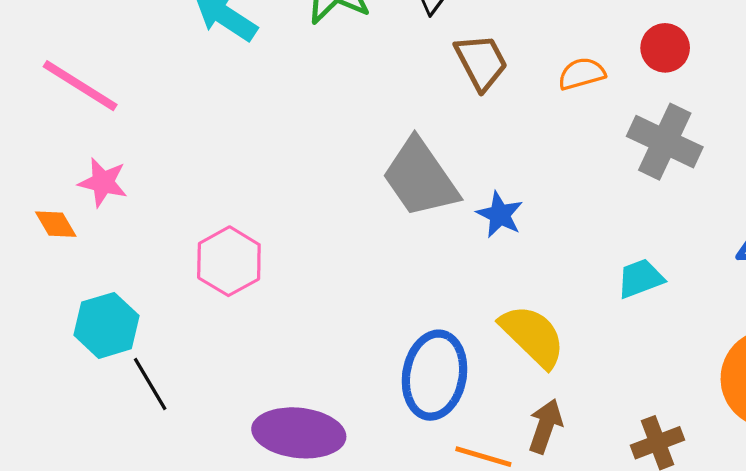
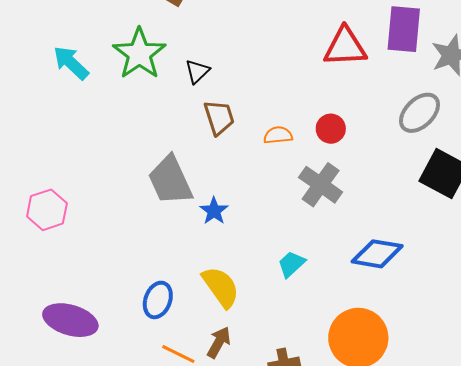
cyan trapezoid: (640, 278) -> (291, 264), turned -32
blue ellipse: (435, 375) -> (158, 300), size x0.7

